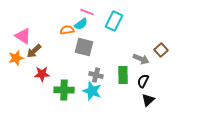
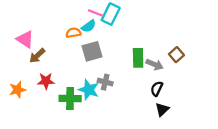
cyan rectangle: (114, 21) -> (111, 14), moved
gray square: (84, 47) -> (92, 51), turned -30
orange star: (16, 58) -> (17, 90), moved
green rectangle: (123, 75) -> (138, 58), moved
cyan star: (92, 91) -> (89, 90), moved

